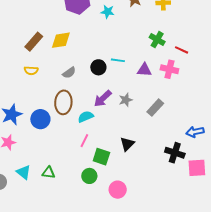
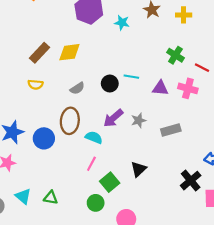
gray rectangle: (155, 108) -> (171, 130), turned 30
cyan semicircle: (86, 117) -> (94, 137), turned 42
black cross: (175, 153) -> (191, 181), turned 30
green square: (101, 157) -> (110, 182), turned 30

